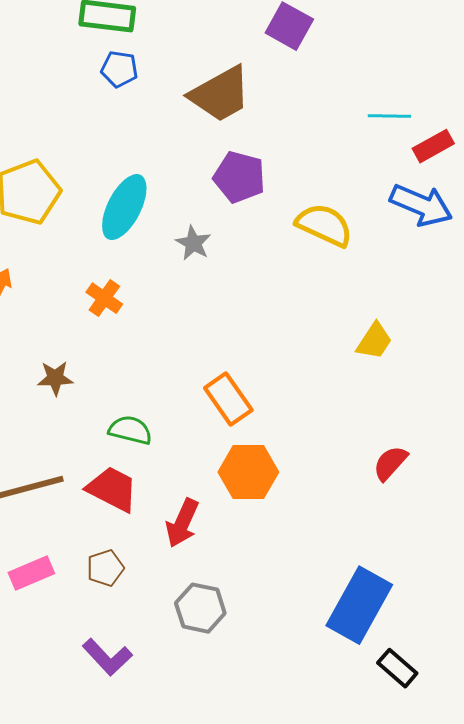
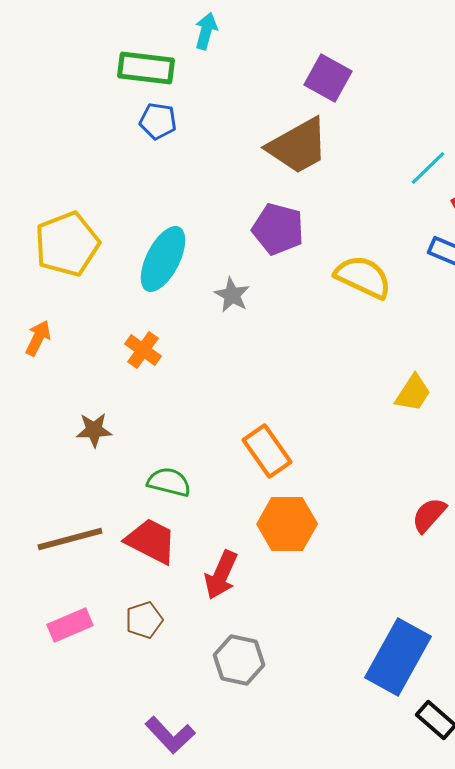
brown trapezoid: (220, 94) -> (298, 146), moved
cyan line: (389, 116) -> (428, 168), turned -45
purple L-shape: (107, 657) -> (170, 735), moved

